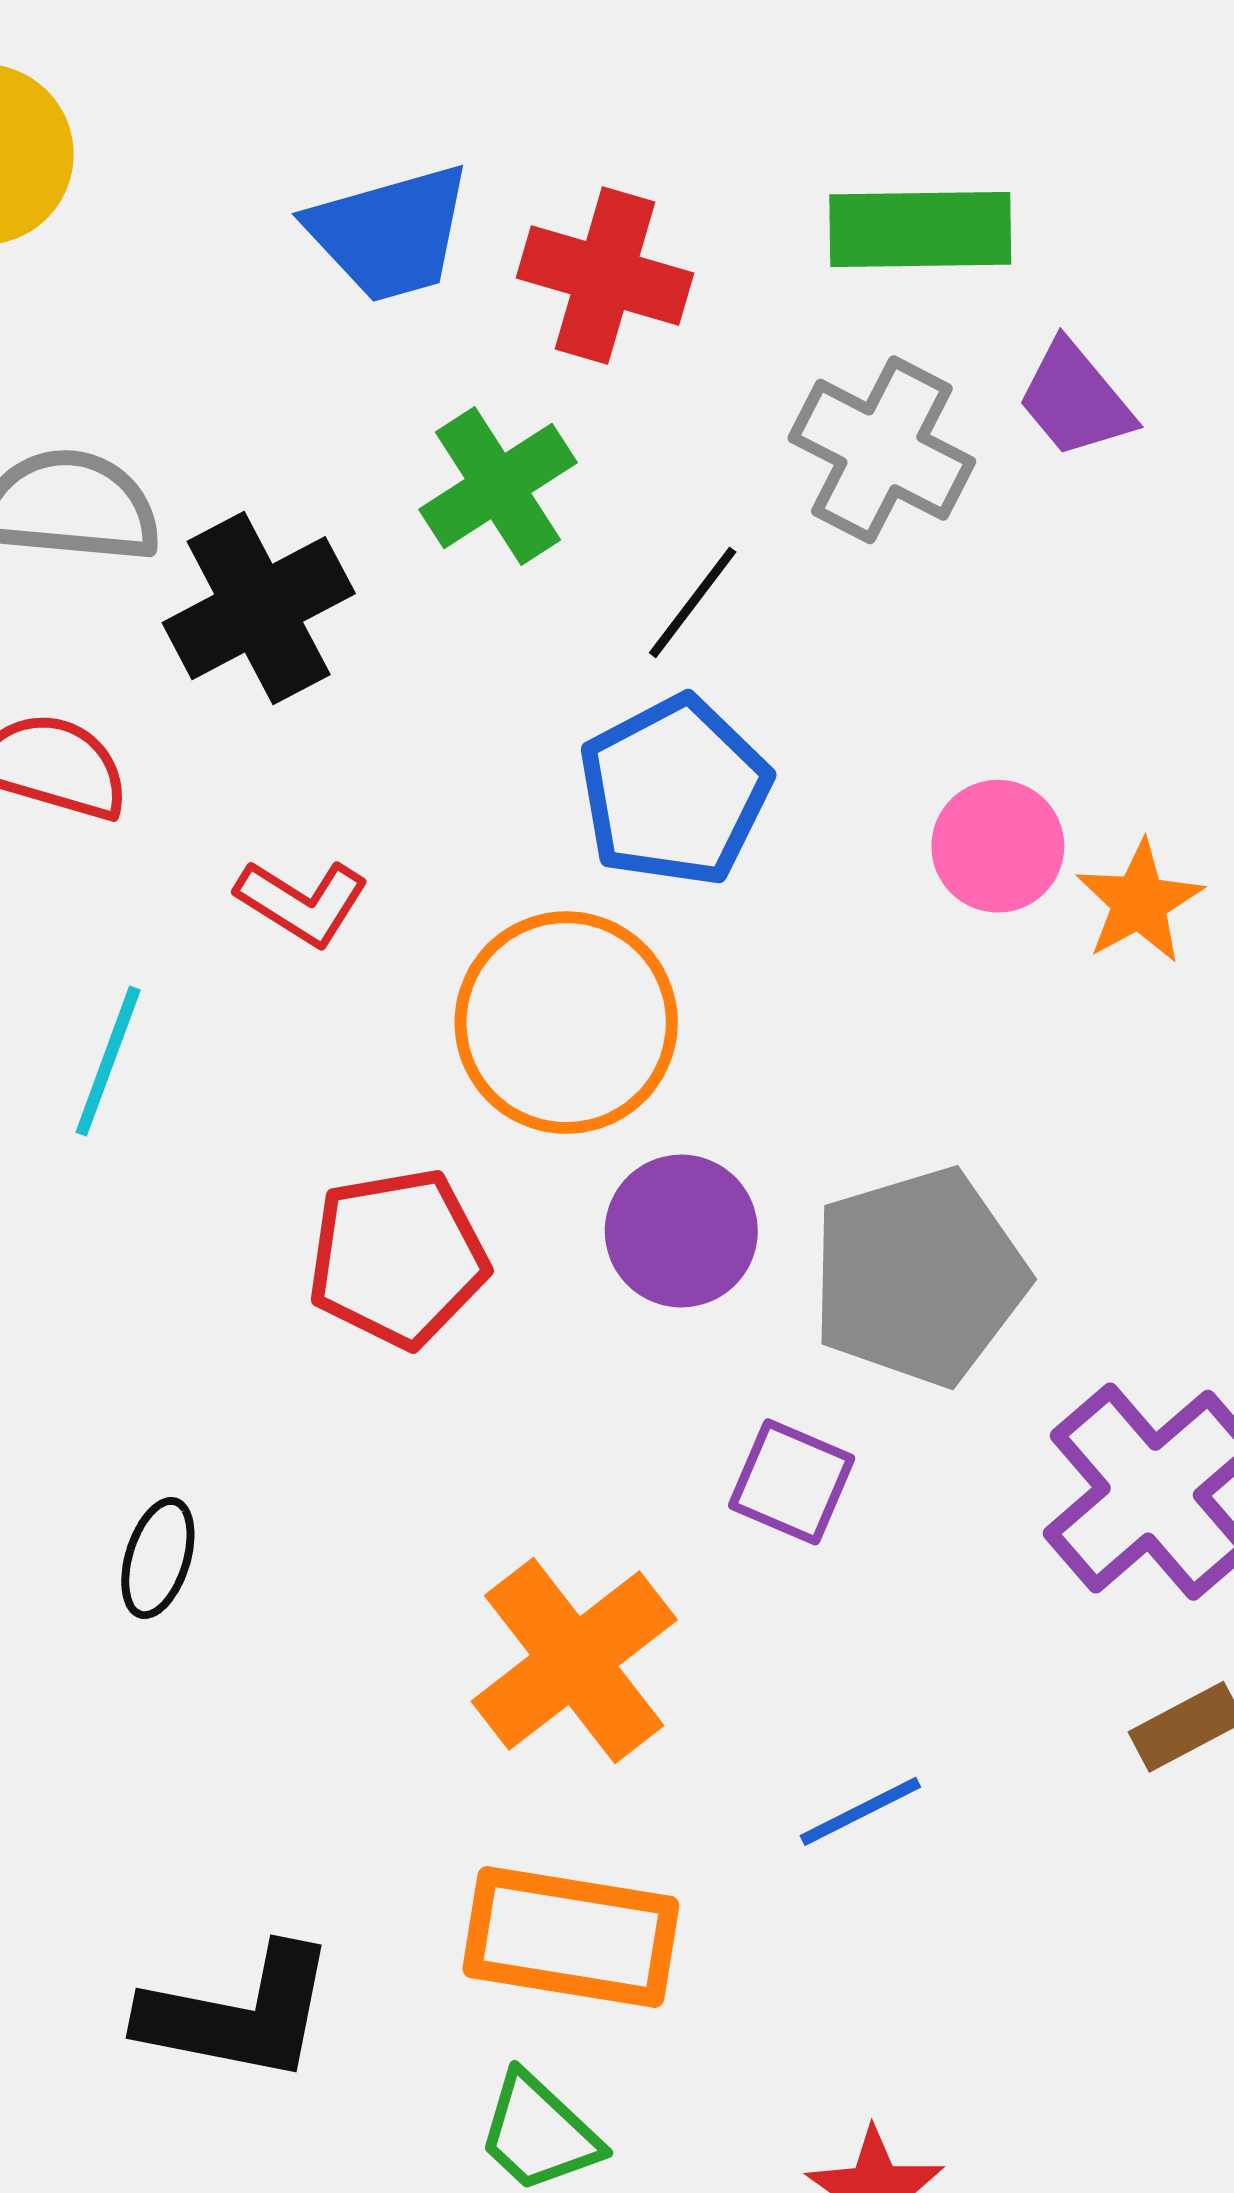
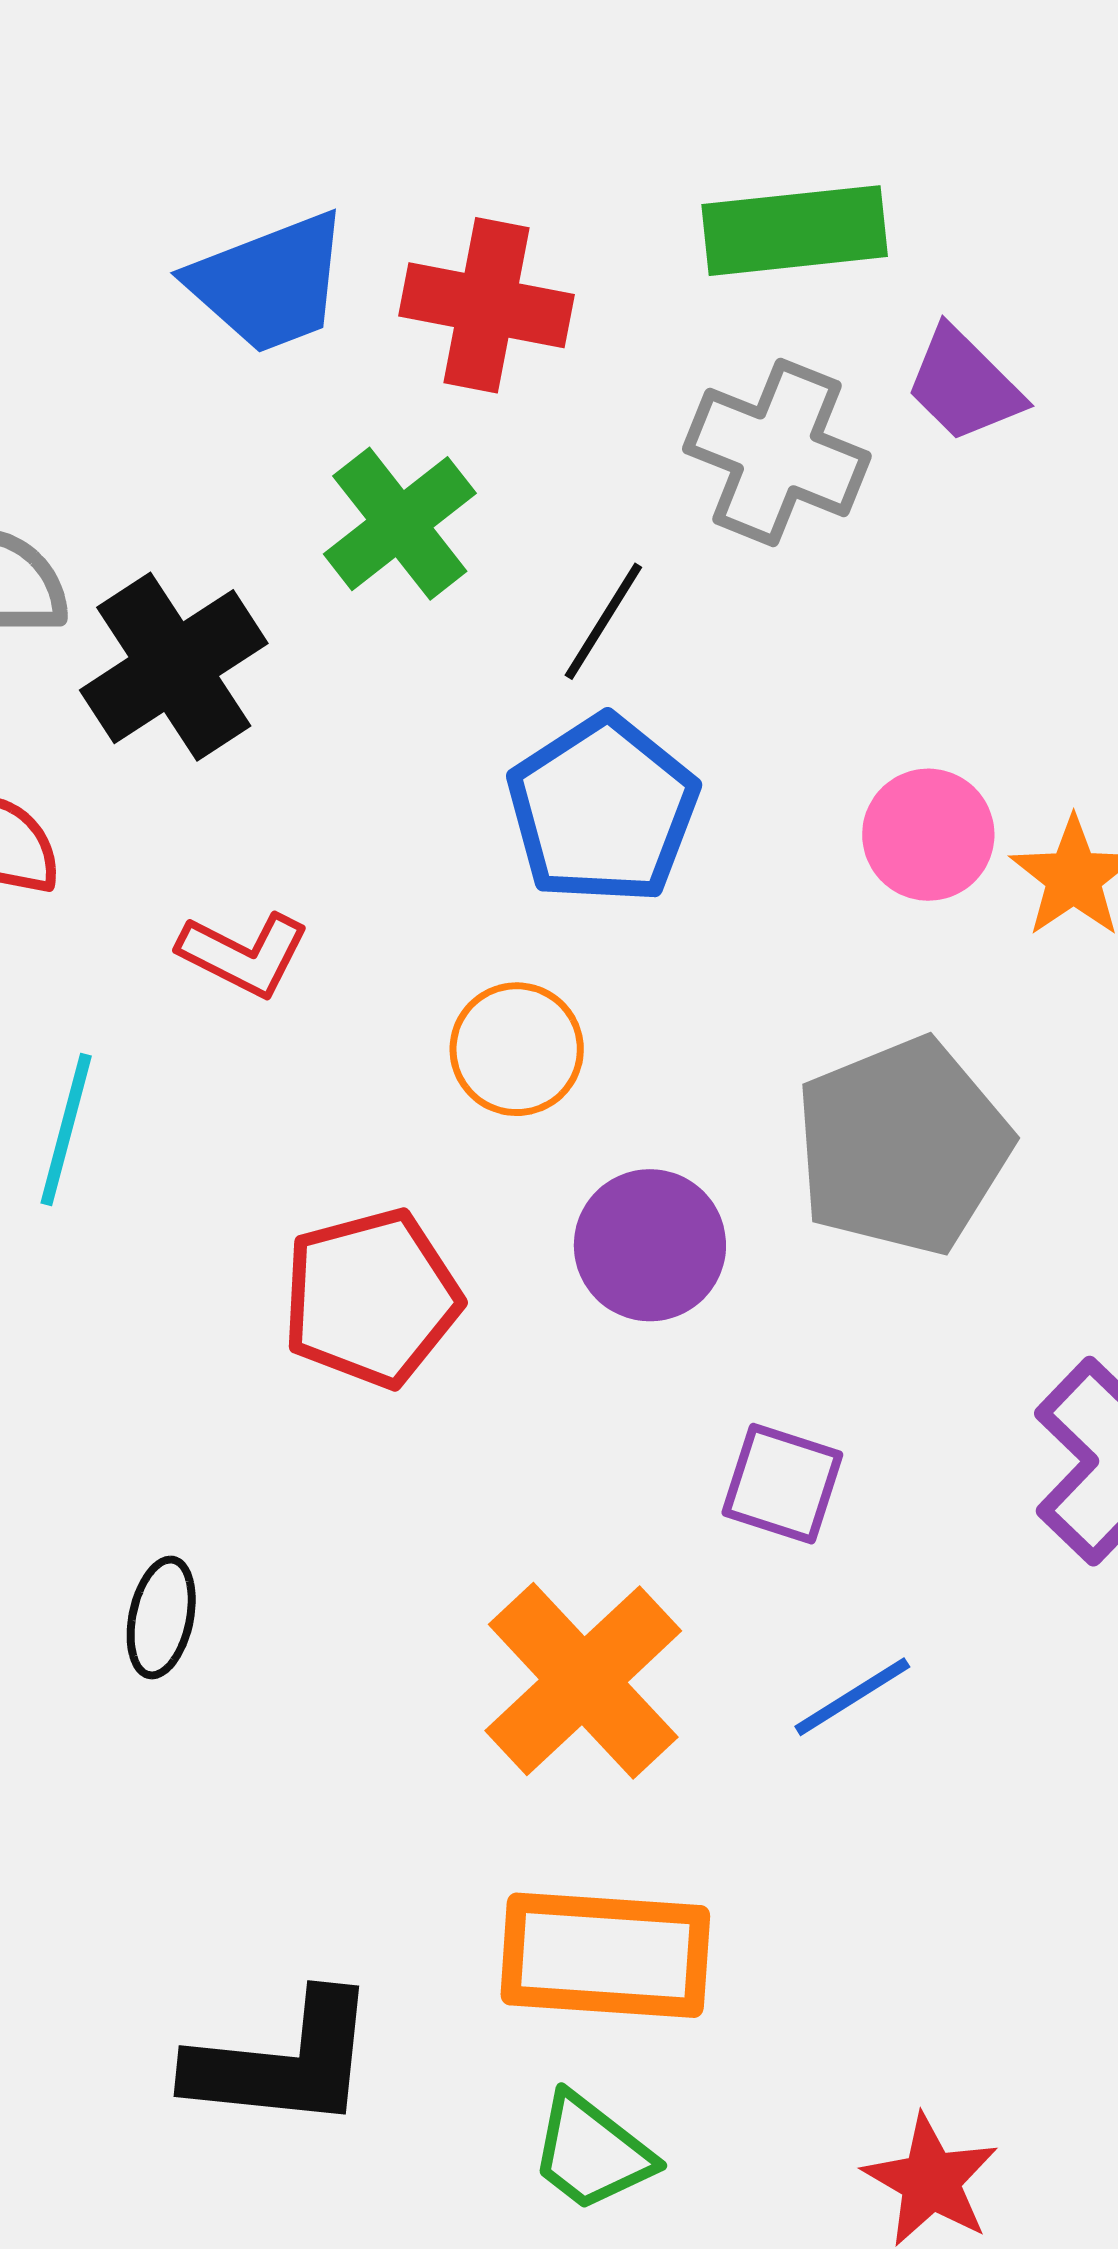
orange circle: (566, 1023) -> (517, 1049), size x0.6
gray pentagon: (919, 1277) -> (903, 1146), moved
blue line: (860, 1811) -> (852, 1697), moved

